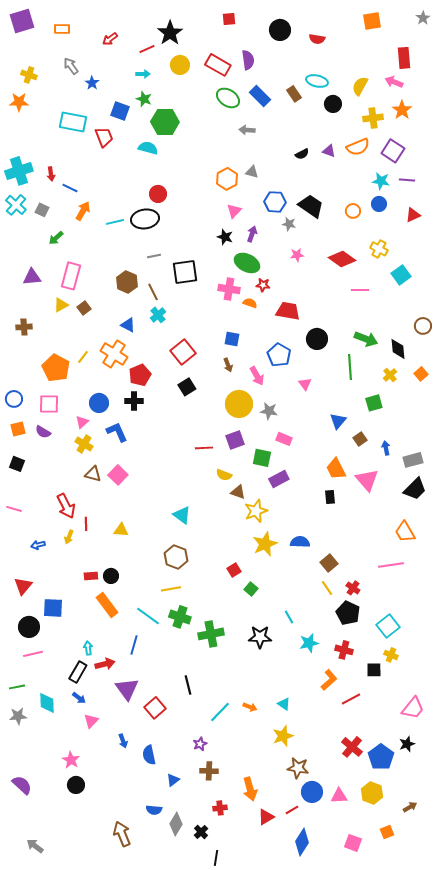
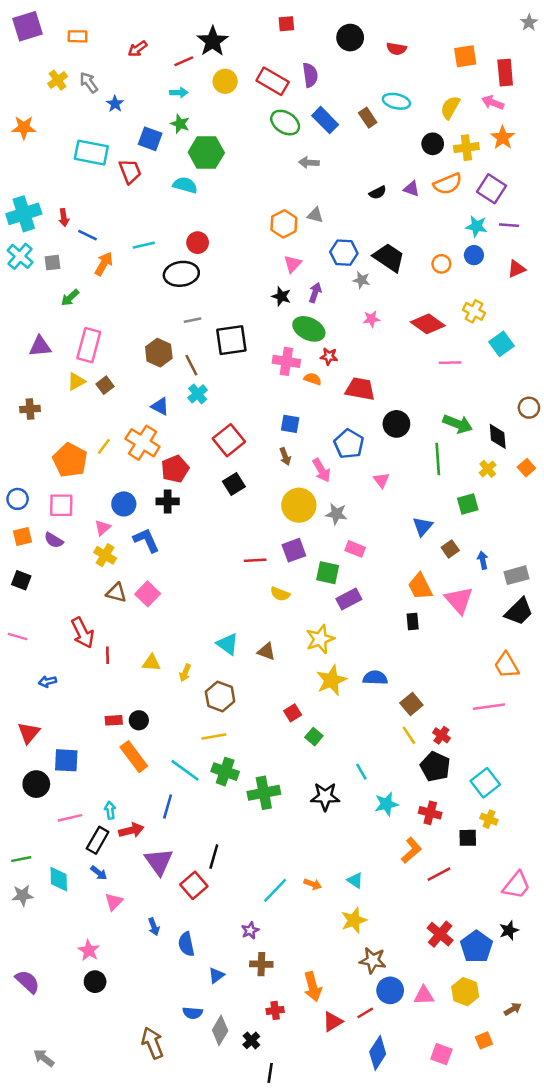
orange square: (372, 21) -> (465, 56), moved
yellow cross: (29, 75) -> (58, 80), moved, turned 35
black circle: (333, 104) -> (433, 144), moved
gray square: (42, 210) -> (53, 263), turned -32
cyan line: (115, 222) -> (144, 245), moved
brown triangle: (238, 492) -> (266, 652), moved
yellow arrow: (69, 537) -> (185, 673), moved
pink line: (33, 654) -> (70, 818), moved
black line: (188, 685) -> (214, 857), moved, turned 30

